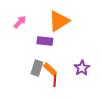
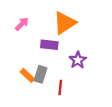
purple star: (82, 68) -> (78, 60), moved
orange rectangle: (50, 69) -> (27, 75), moved

